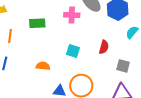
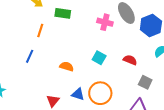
green rectangle: (37, 23) -> (63, 13), moved
red semicircle: (104, 47) -> (130, 60), turned -96

